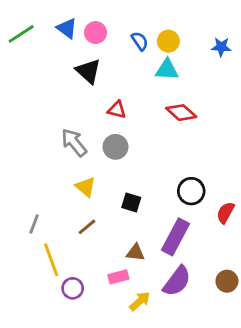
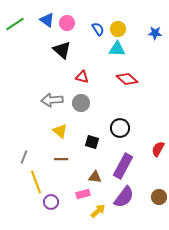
gray arrow: (74, 143) -> (52, 100), turned -55
black circle: (191, 191) -> (120, 128), moved
brown line: (87, 227) -> (61, 159), turned 40

